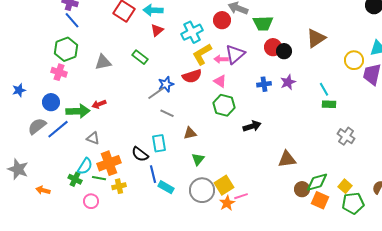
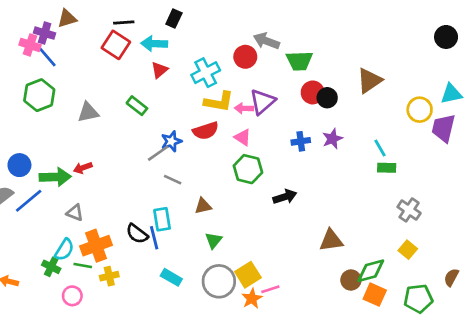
yellow L-shape: (202, 54) -> (219, 102), turned -140
pink cross: (59, 72) -> (30, 45), moved
blue line: (153, 174) -> (154, 238), moved
yellow square: (345, 186) -> (408, 250), moved

